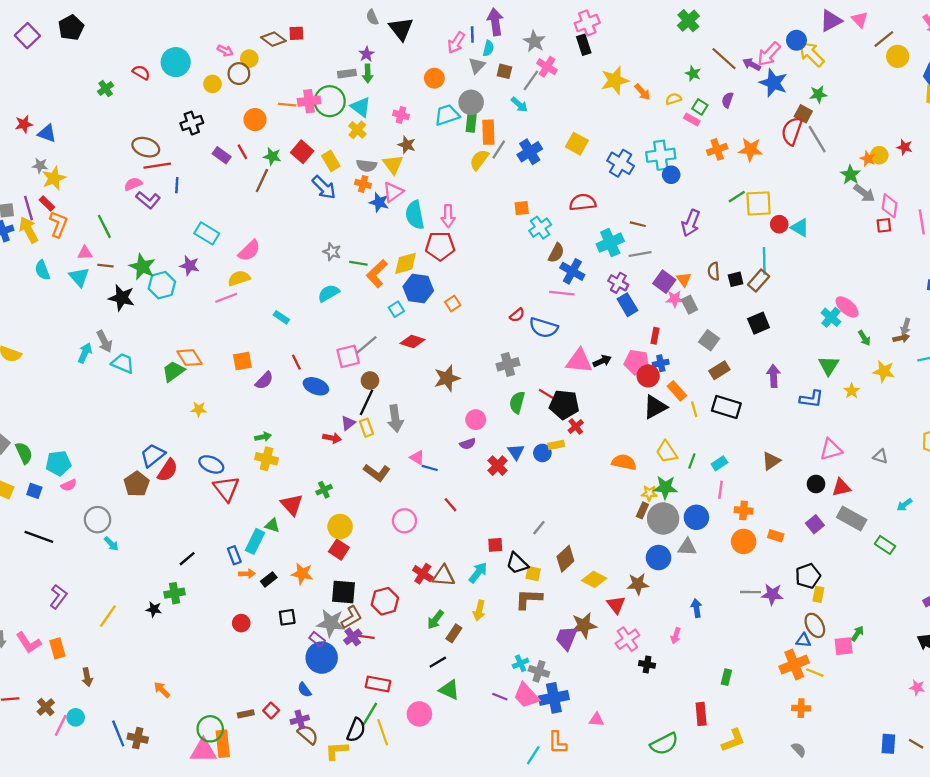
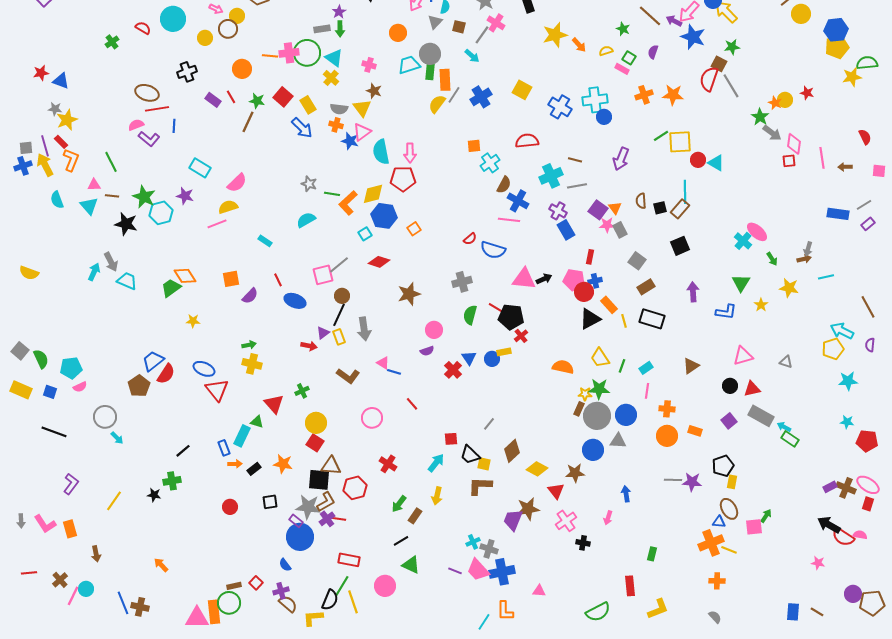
cyan arrow: (905, 505) -> (784, 427), moved, turned 64
brown triangle: (444, 576) -> (331, 466), moved
green circle: (210, 729) -> (229, 603), moved

